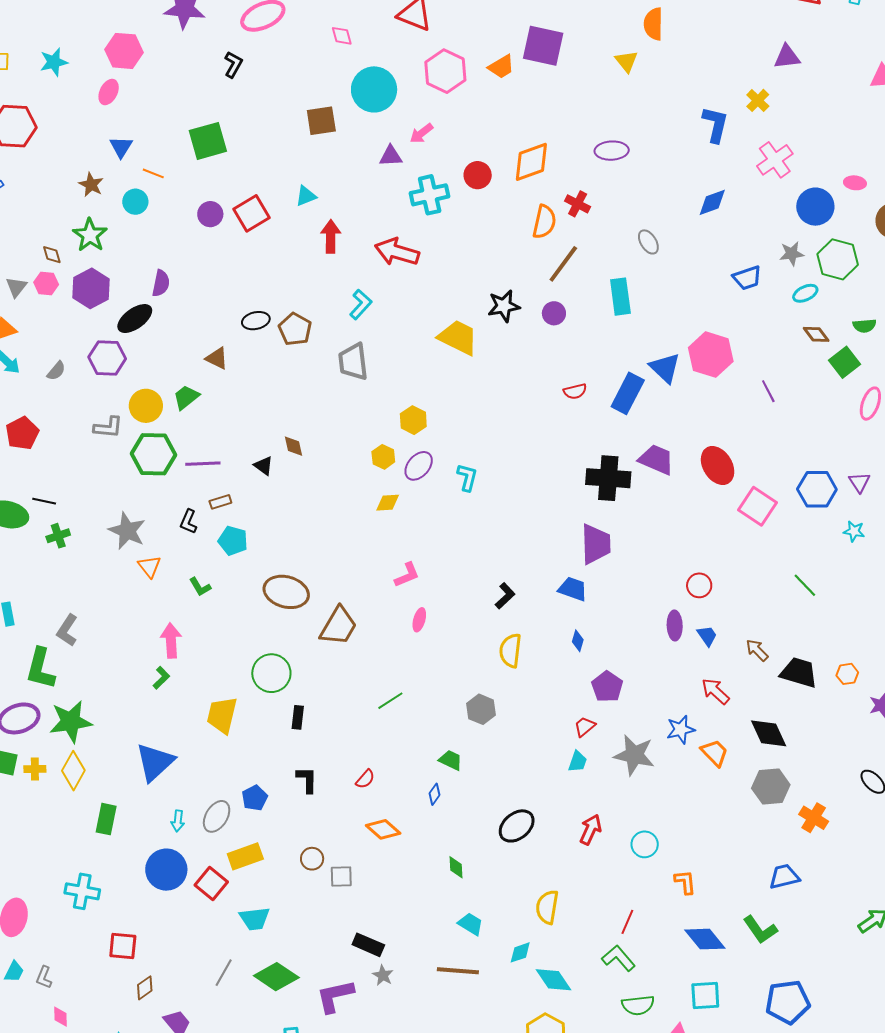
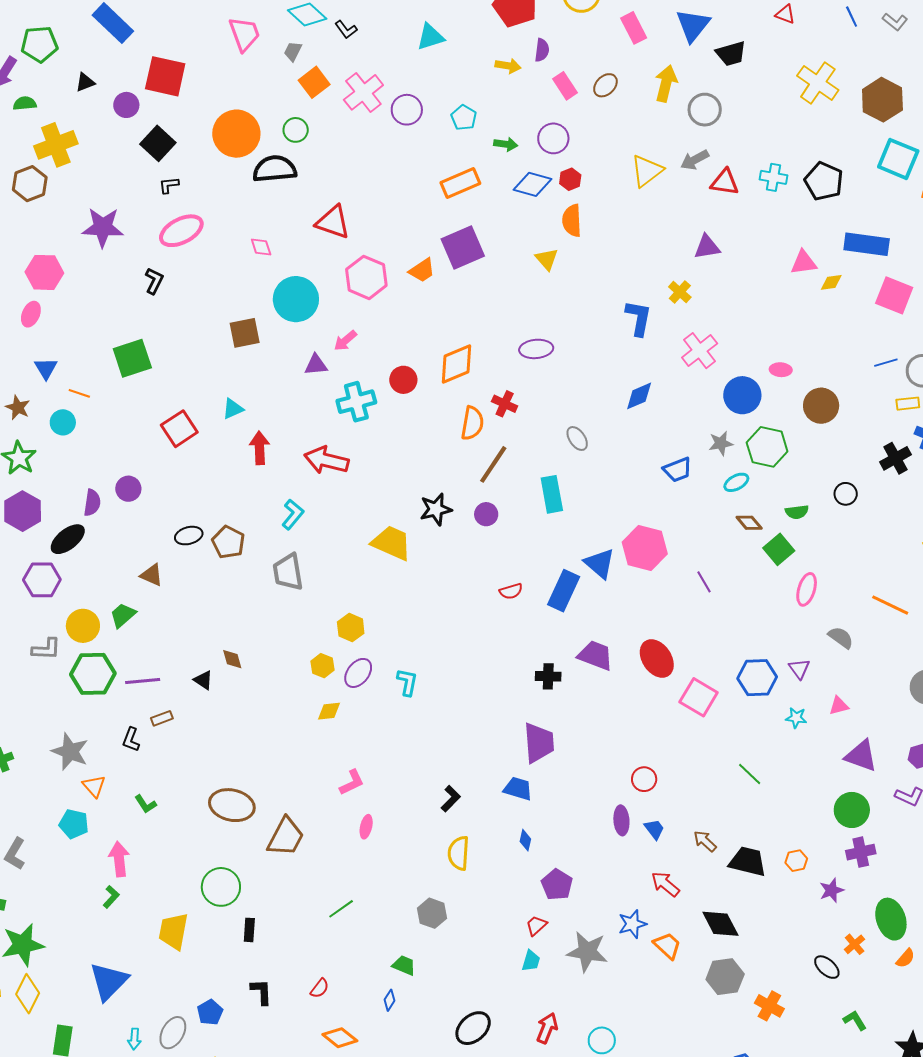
purple square: (543, 46) -> (463, 247), turned -33
purple circle: (210, 214) -> (128, 489), moved
black cross: (608, 478) -> (548, 676), size x0.6
cyan pentagon: (233, 541) -> (74, 824), moved

